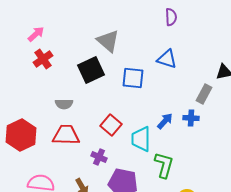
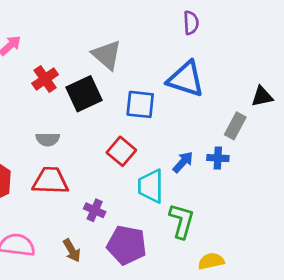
red cross: (43, 59) -> (45, 79), moved
blue triangle: (167, 59) -> (186, 79), size x1.4
red square: (111, 125) -> (121, 151), moved

